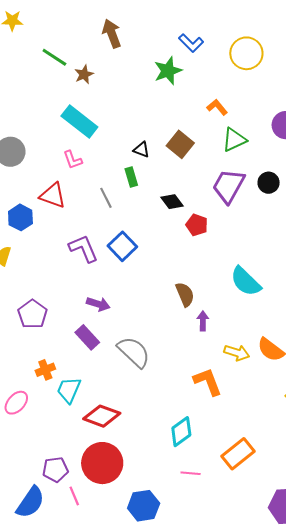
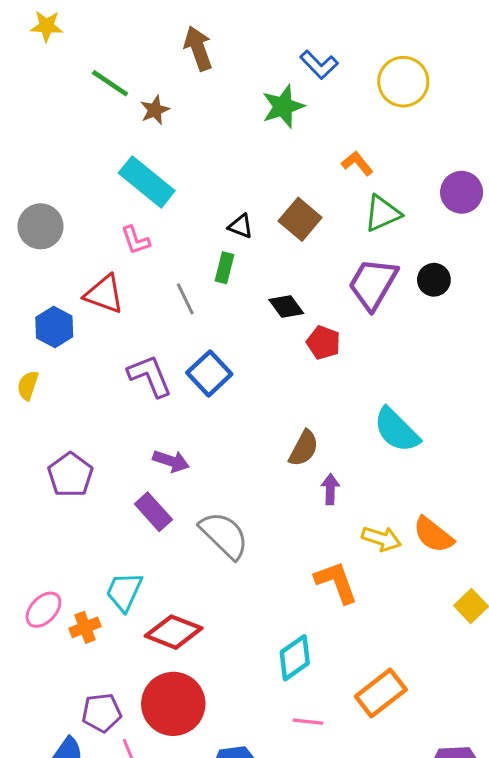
green rectangle: (131, 177) -> (224, 268), turned 30
brown semicircle: (185, 294) -> (304, 448), turned 50
orange cross: (45, 370) -> (85, 627), moved

